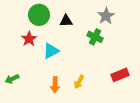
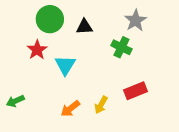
cyan triangle: (51, 51) -> (65, 65), turned -30
red rectangle: (120, 75) -> (136, 91), moved
orange arrow: (55, 85) -> (70, 109), turned 49

